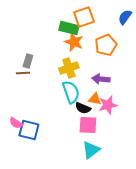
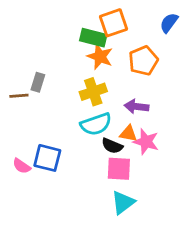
brown line: (23, 73) -> (19, 96), moved
cyan semicircle: (71, 92) -> (96, 124), turned 90
pink star: (108, 105) -> (146, 142), turned 30
blue square: (29, 130) -> (47, 158), moved

